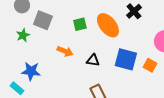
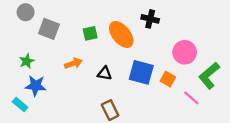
black cross: (134, 11) -> (150, 19), turned -35
green star: (23, 35) -> (27, 61), moved
orange arrow: (65, 51) -> (73, 63), turned -42

